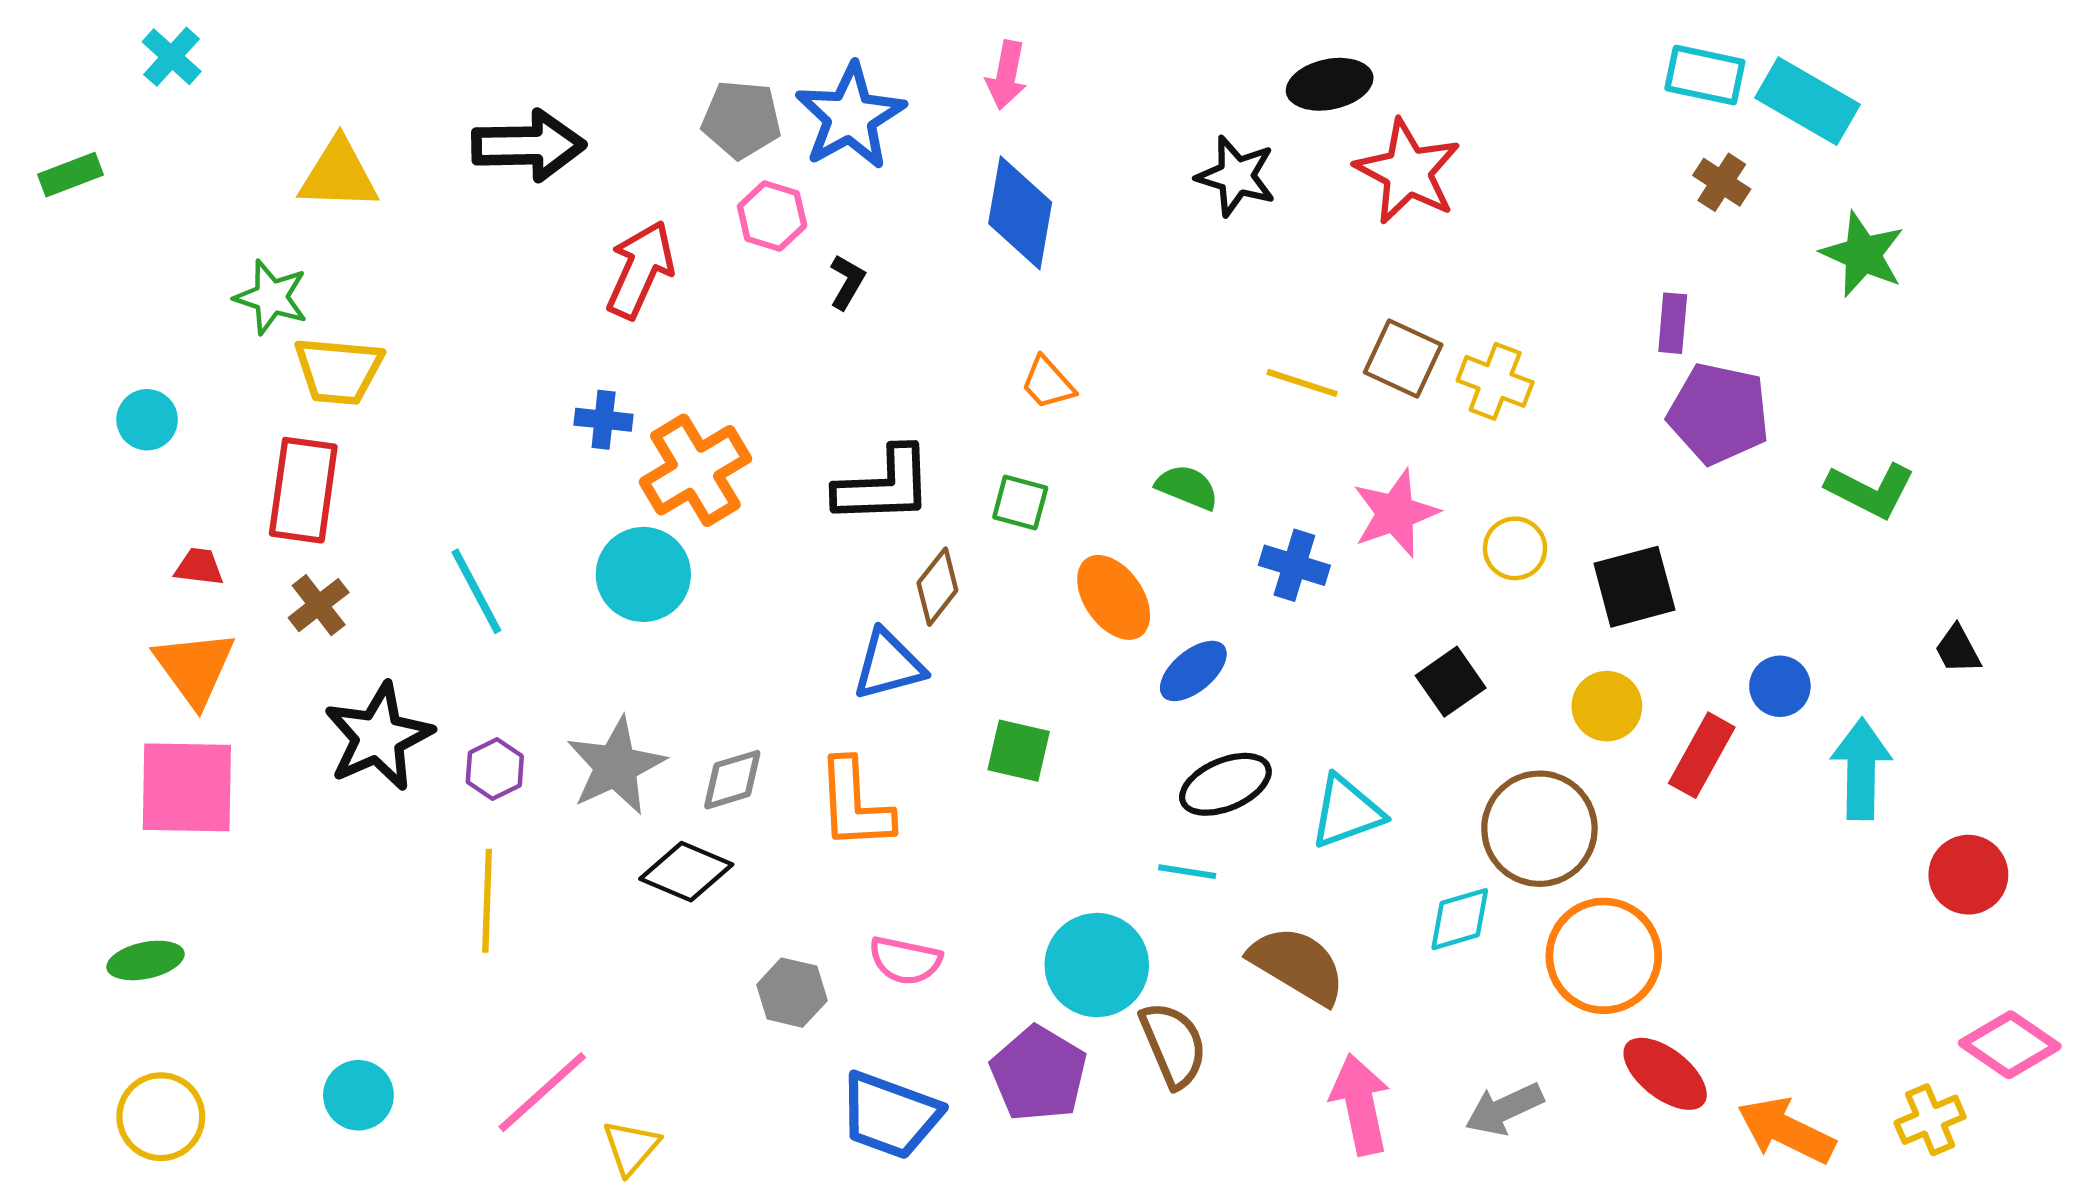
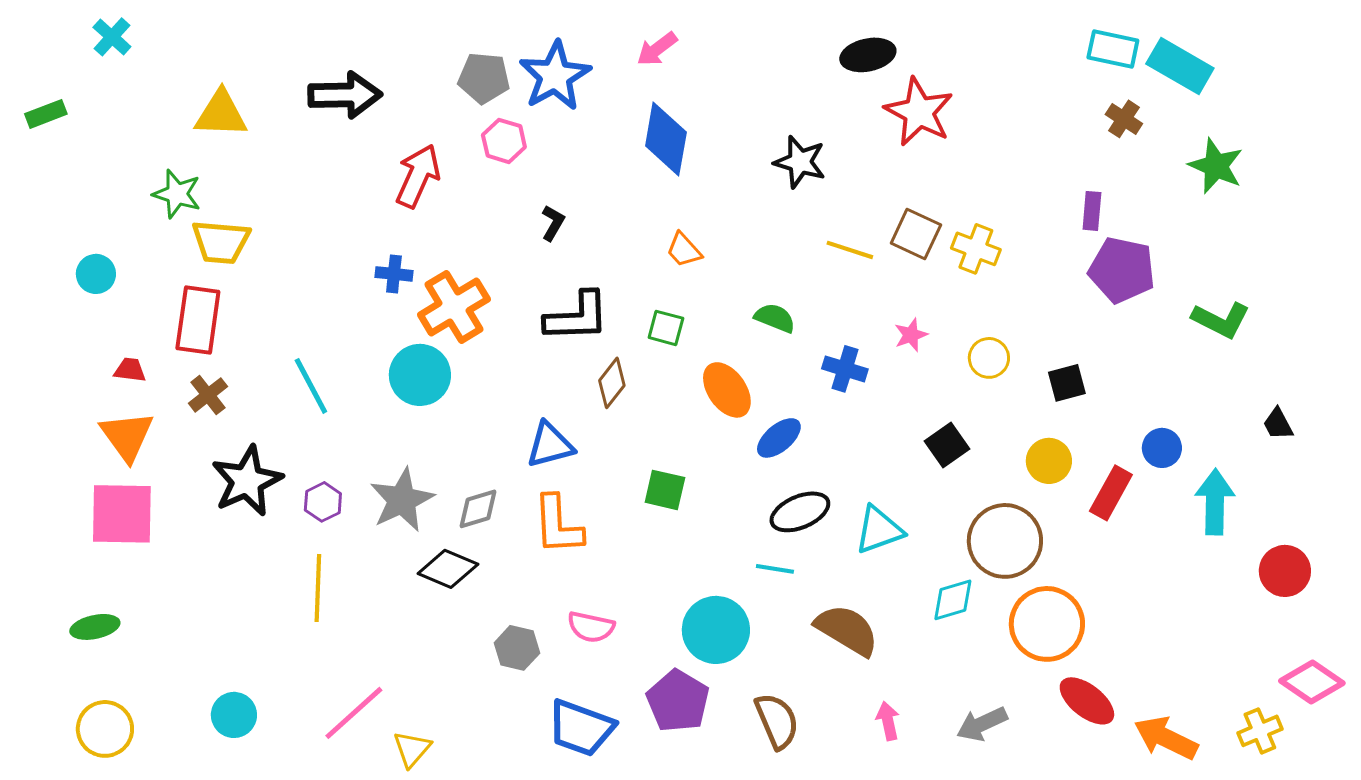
pink arrow: (1006, 75) -> (657, 49), turned 42
black star: (1236, 176) -> (800, 162), moved
black L-shape: (847, 282) -> (553, 223), moved
pink star: (1395, 513) -> (911, 335), size x0.6
black square: (1634, 587) -> (1067, 383), size x0.7
blue triangle: (888, 665) -> (550, 445), moved
brown semicircle: (1173, 1045) -> (777, 721), moved
pink arrow: (1360, 1104) -> (888, 721), size x0.6

